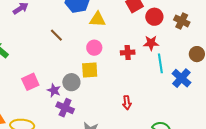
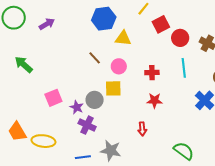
brown line: (56, 35) -> (95, 58), moved
red star: (151, 43) -> (155, 101), moved
cyan line: (160, 63) -> (184, 68), moved
red arrow: (127, 103) -> (142, 129), moved

